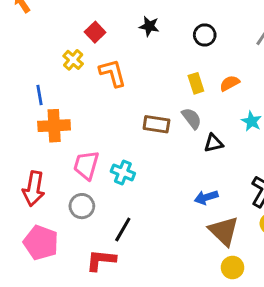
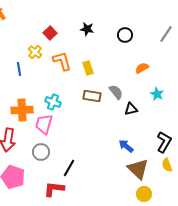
yellow rectangle: (196, 83) -> (88, 68), moved
blue line: (39, 95) -> (19, 69), moved
orange cross: (54, 126) -> (22, 110), moved
cyan cross: (123, 172) -> (53, 102), moved
blue arrow: (206, 197) -> (126, 146), turned 56

